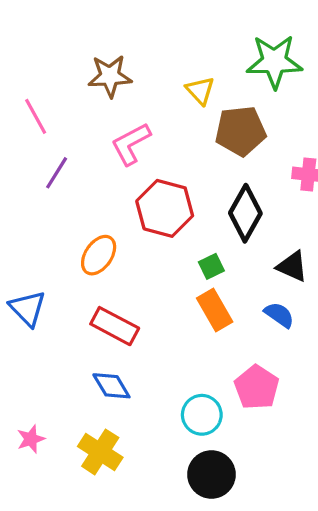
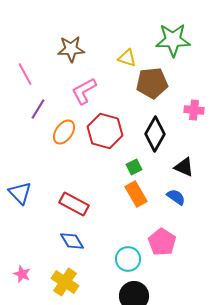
yellow triangle: (200, 91) -> (127, 58), turned -30
orange ellipse: (99, 255) -> (64, 132), moved
pink star: (31, 439) -> (22, 274), turned -30

